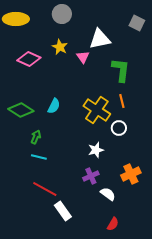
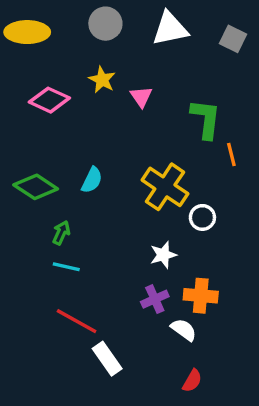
white triangle: (100, 39) -> (170, 29), moved
orange line: (122, 101) -> (231, 155), moved
orange cross: (131, 174) -> (201, 296), moved, turned 30

